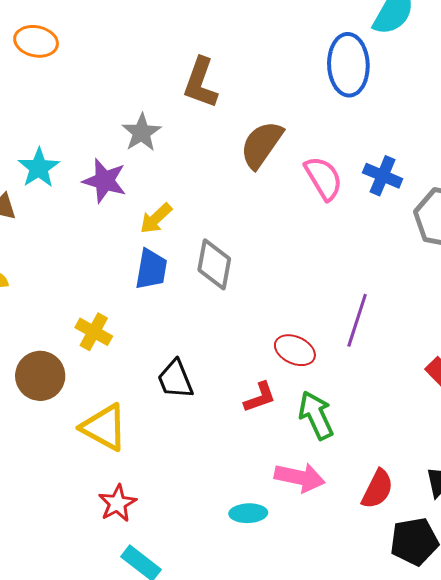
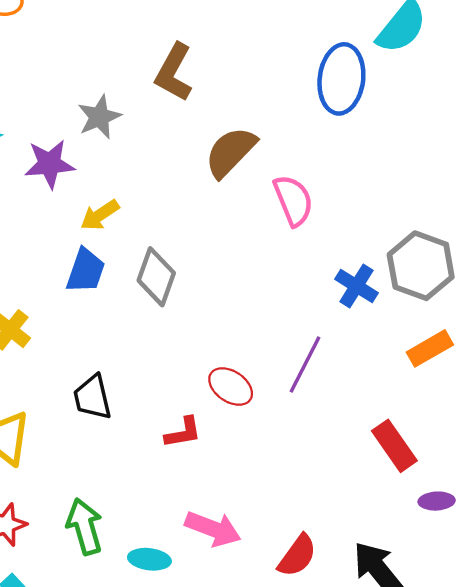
blue cross: (383, 176) -> (357, 286), moved
purple star: (104, 181) -> (50, 164), turned -30
green arrow: (316, 415) -> (85, 527), moved

